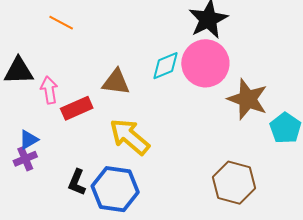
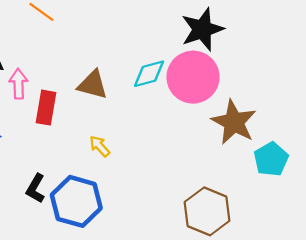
red rectangle: (77, 108) -> (46, 108), turned -64
yellow arrow: (130, 137) -> (100, 146), size x0.5

